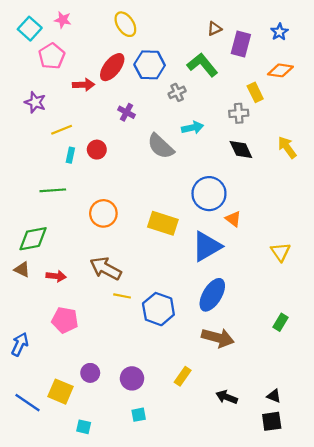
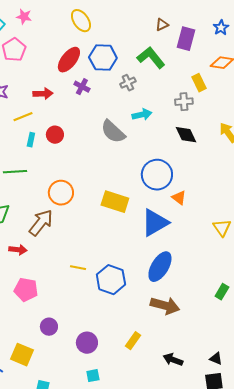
red arrow: (84, 85) -> (43, 94), moved
purple cross: (126, 112) -> (82, 87), moved
brown arrow: (106, 268) -> (41, 223), moved, turned 100
purple circle: (90, 373) -> (49, 327), moved

